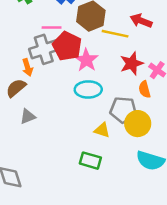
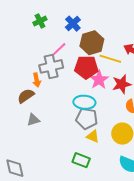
pink line: (52, 27) -> (59, 49), turned -49
red pentagon: (67, 46) -> (86, 67), moved, turned -30
pink star: (86, 60) -> (99, 80), moved
gray pentagon: (123, 110) -> (87, 119), moved

